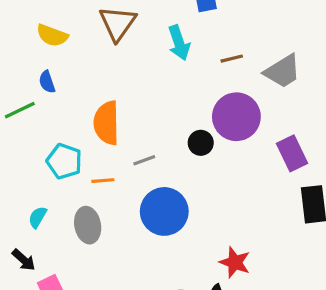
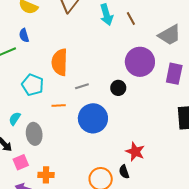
brown line: (232, 59) -> (131, 18), moved, turned 72
black circle: (201, 143) -> (118, 88), moved
purple rectangle: (292, 153) -> (174, 74), moved, turned 35
orange line: (103, 181) -> (59, 105), moved
gray ellipse: (88, 225) -> (34, 134), moved

